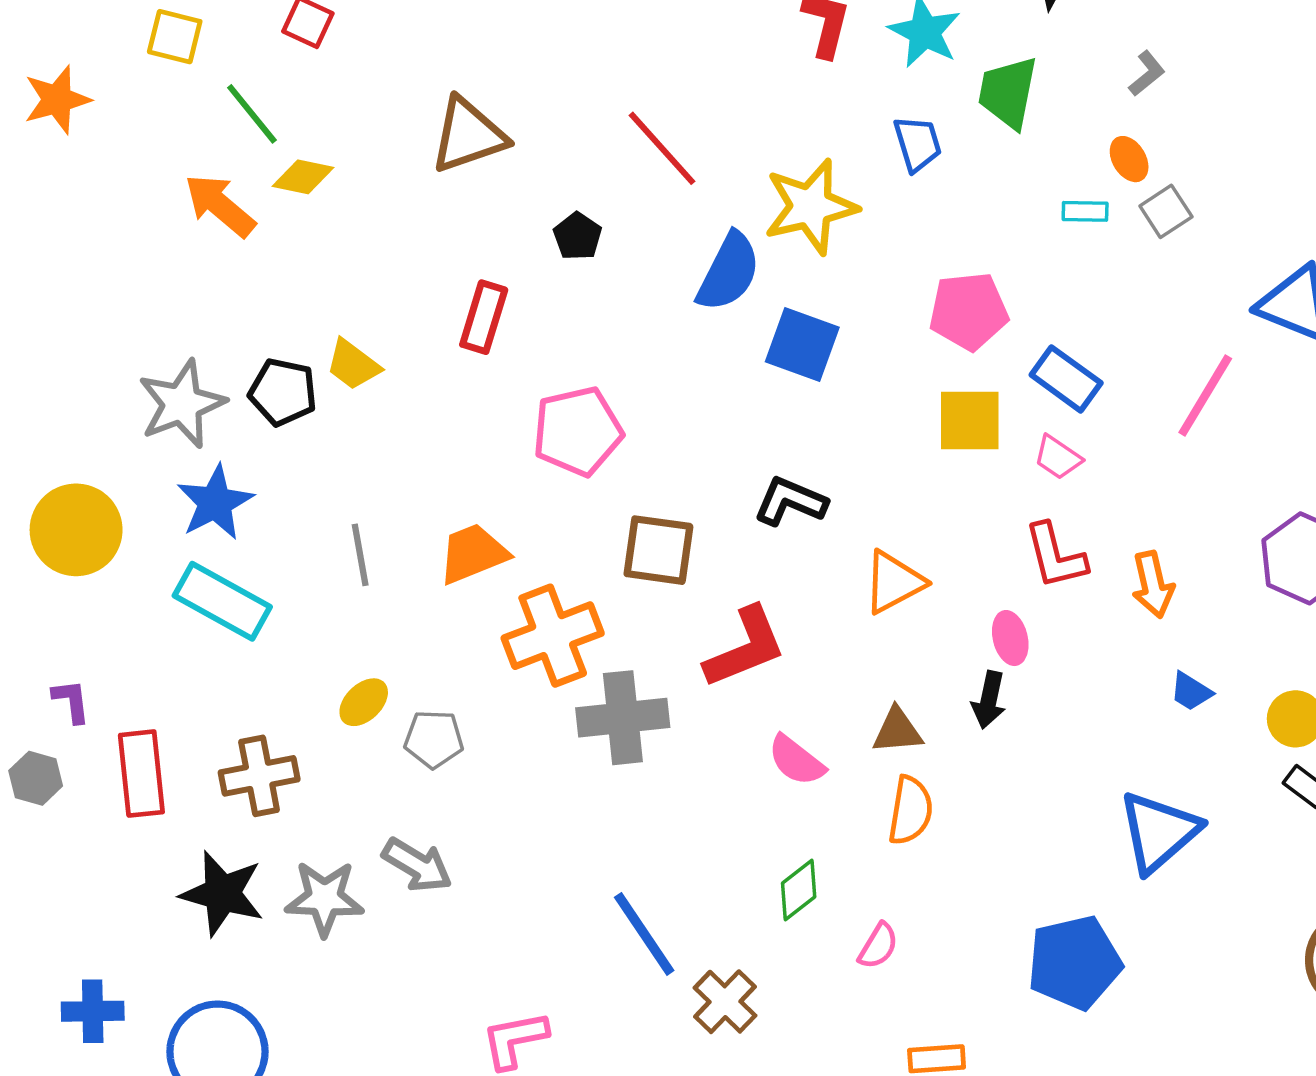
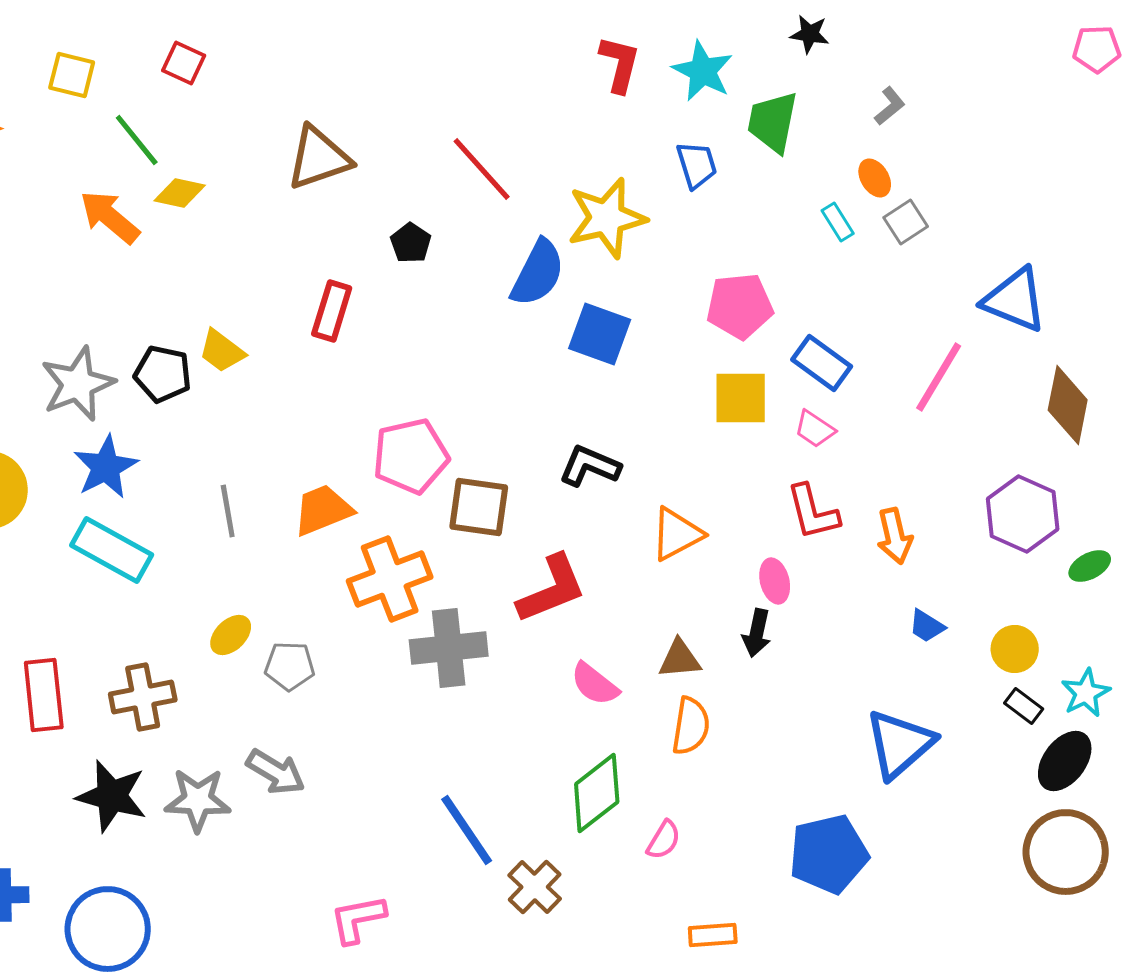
cyan rectangle: (1085, 211) -> (838, 222), turned 57
pink pentagon: (578, 431) -> (411, 456), moved
green diamond: (799, 890) -> (597, 793), size x1.5

